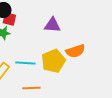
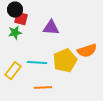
purple triangle: (52, 25) -> (51, 28), moved

